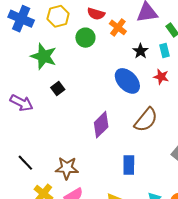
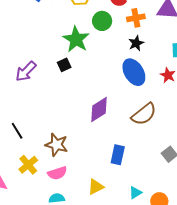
orange cross: (118, 27) -> (136, 18), turned 30
black star: (140, 51) -> (136, 43), moved
green star: (44, 56) -> (76, 39), moved
purple arrow: (22, 103) -> (26, 71), turned 95

